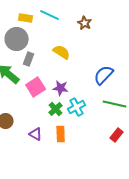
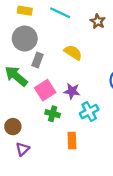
yellow rectangle: (26, 18) -> (25, 11), moved
green cross: (56, 109) -> (53, 114), moved, turned -32
purple triangle: (36, 134) -> (23, 149), moved, turned 48

